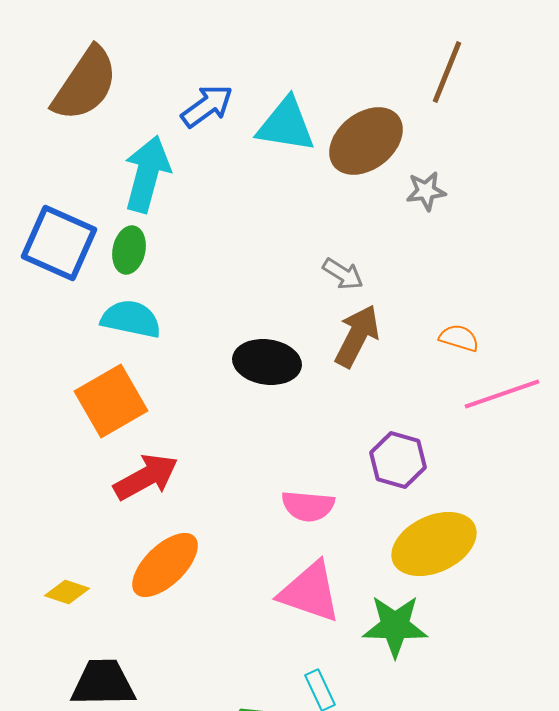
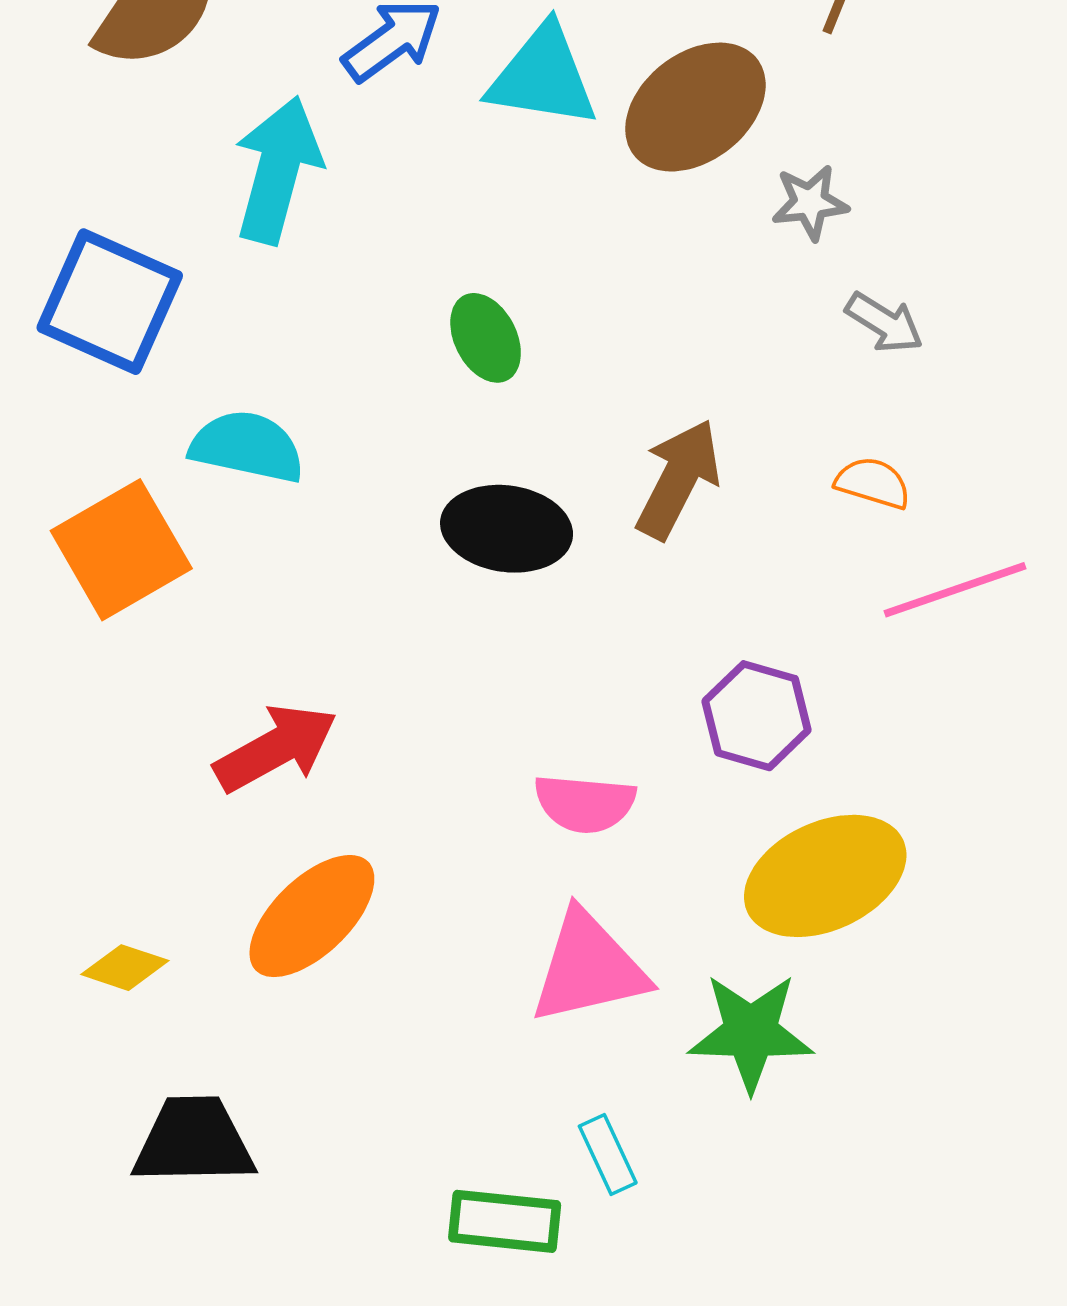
green ellipse: (129, 250) -> (486, 338), moved, turned -39
gray arrow: (343, 274) -> (884, 323), moved
orange square: (111, 401) -> (121, 550), moved
pink triangle: (310, 592) -> (589, 968), turned -32

